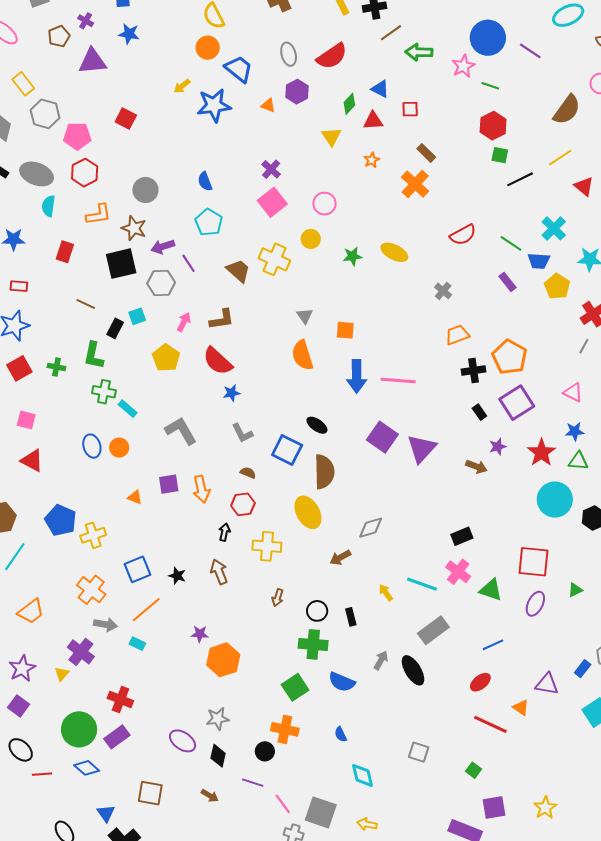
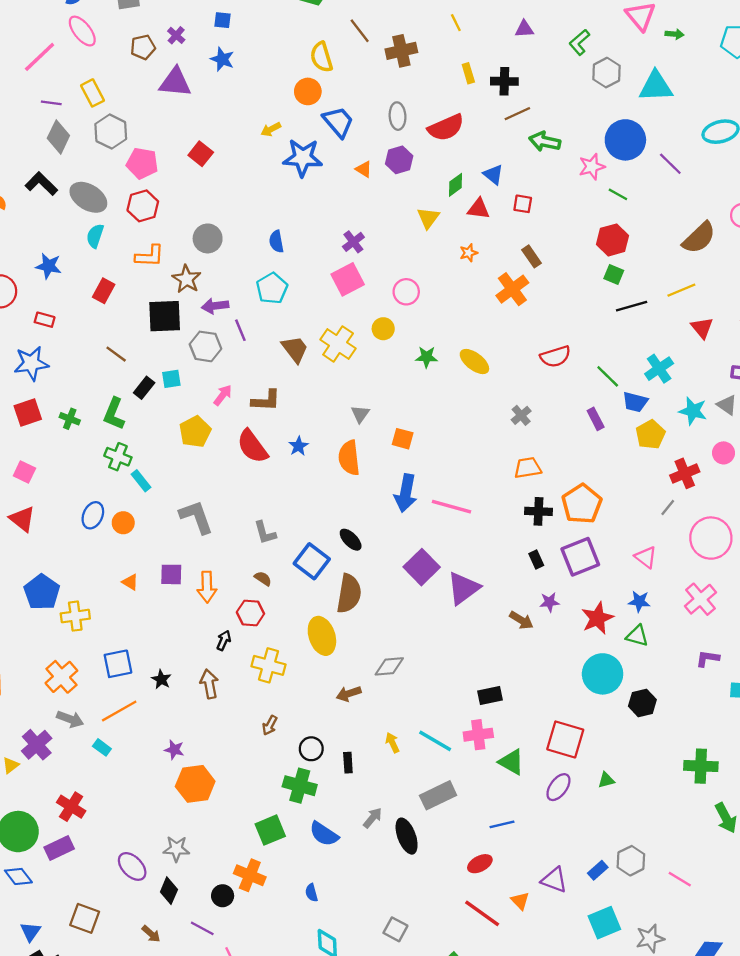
blue star: (232, 393) -> (298, 446), moved, turned -30
blue ellipse: (92, 446) -> (93, 515), turned 30
pink cross: (458, 572) -> (478, 735), turned 35

